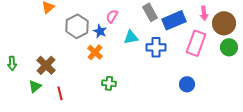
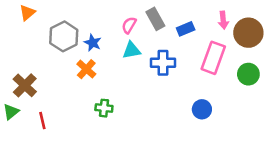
pink semicircle: (112, 16) -> (129, 25), moved
blue rectangle: (174, 20) -> (186, 29), size x0.6
green circle: (229, 47) -> (248, 74), moved

